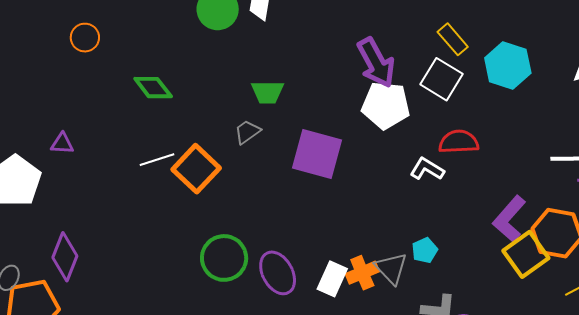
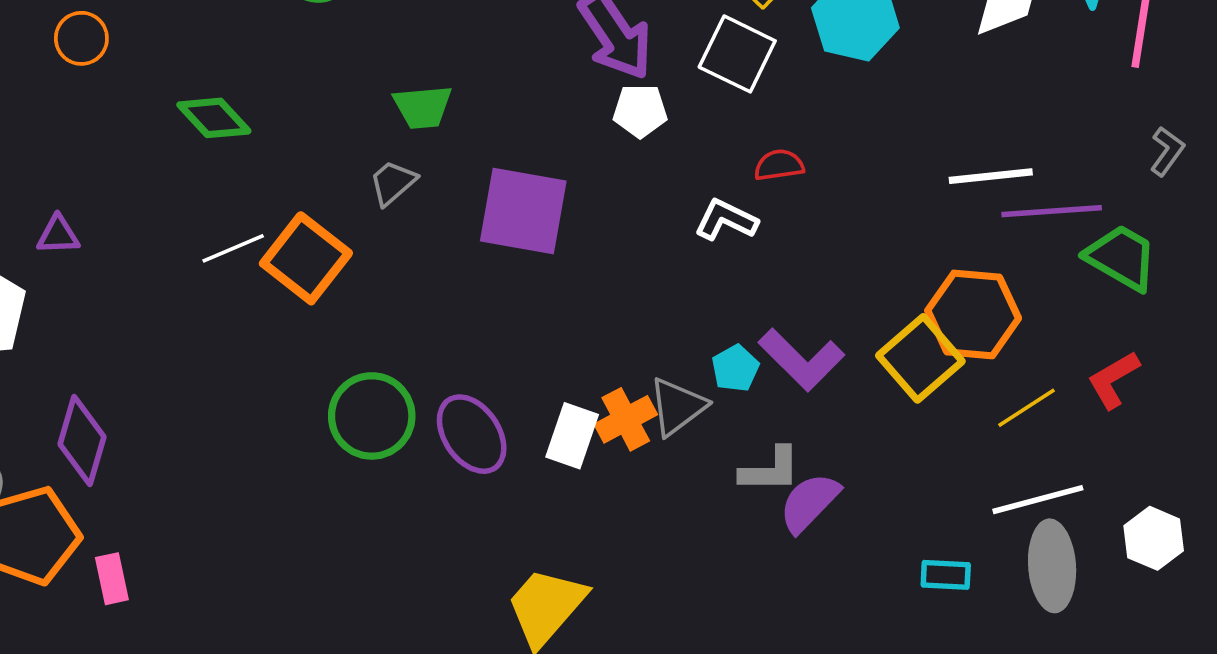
white pentagon: (386, 105) -> (640, 111), size x0.6
red semicircle: (459, 142) -> (779, 165), size x0.7
purple L-shape: (509, 219) -> (801, 360), moved, turned -81
gray triangle: (391, 268) -> (677, 407), turned 42

